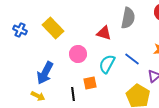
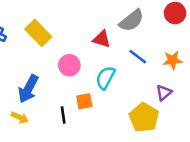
gray semicircle: (128, 18) -> (132, 20), turned 40
blue line: (132, 59) -> (138, 57), moved

